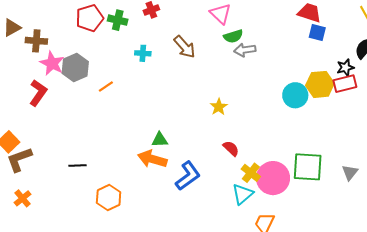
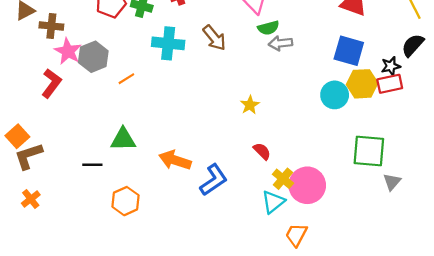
blue square: (317, 33) -> (349, 51), moved, size x1.6
cyan cross: (143, 53) -> (168, 43), size x1.8
green triangle: (160, 140) -> (123, 139), moved, size x1.4
green square: (308, 167) -> (369, 151), moved

